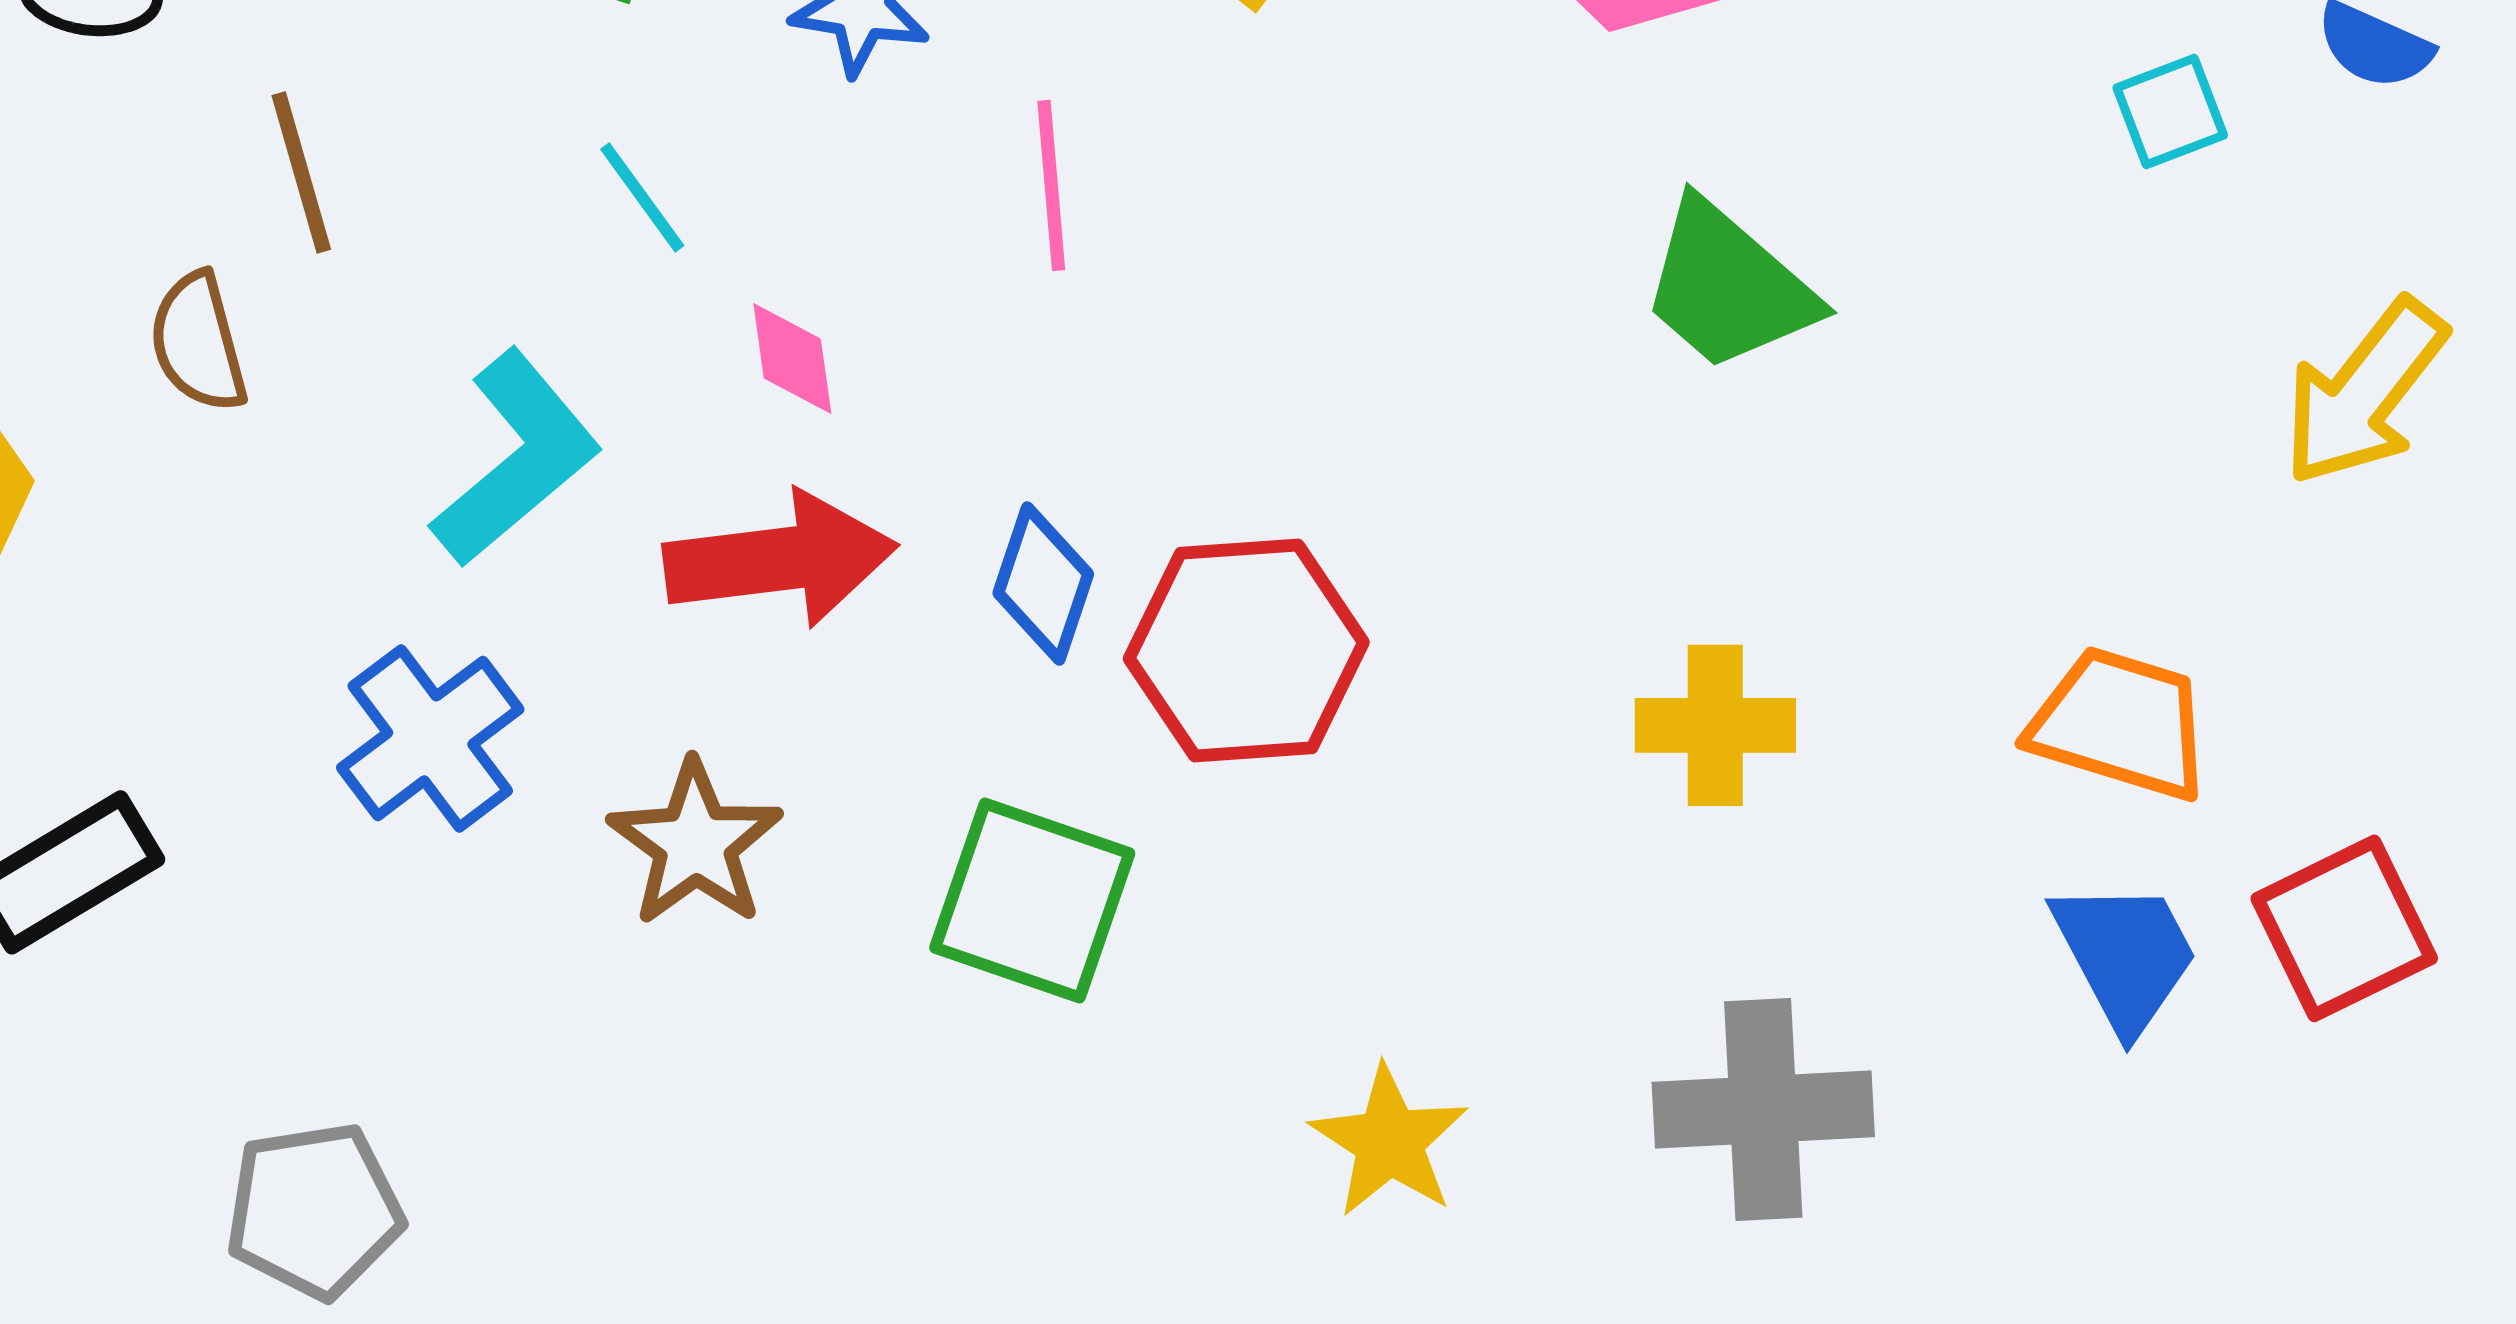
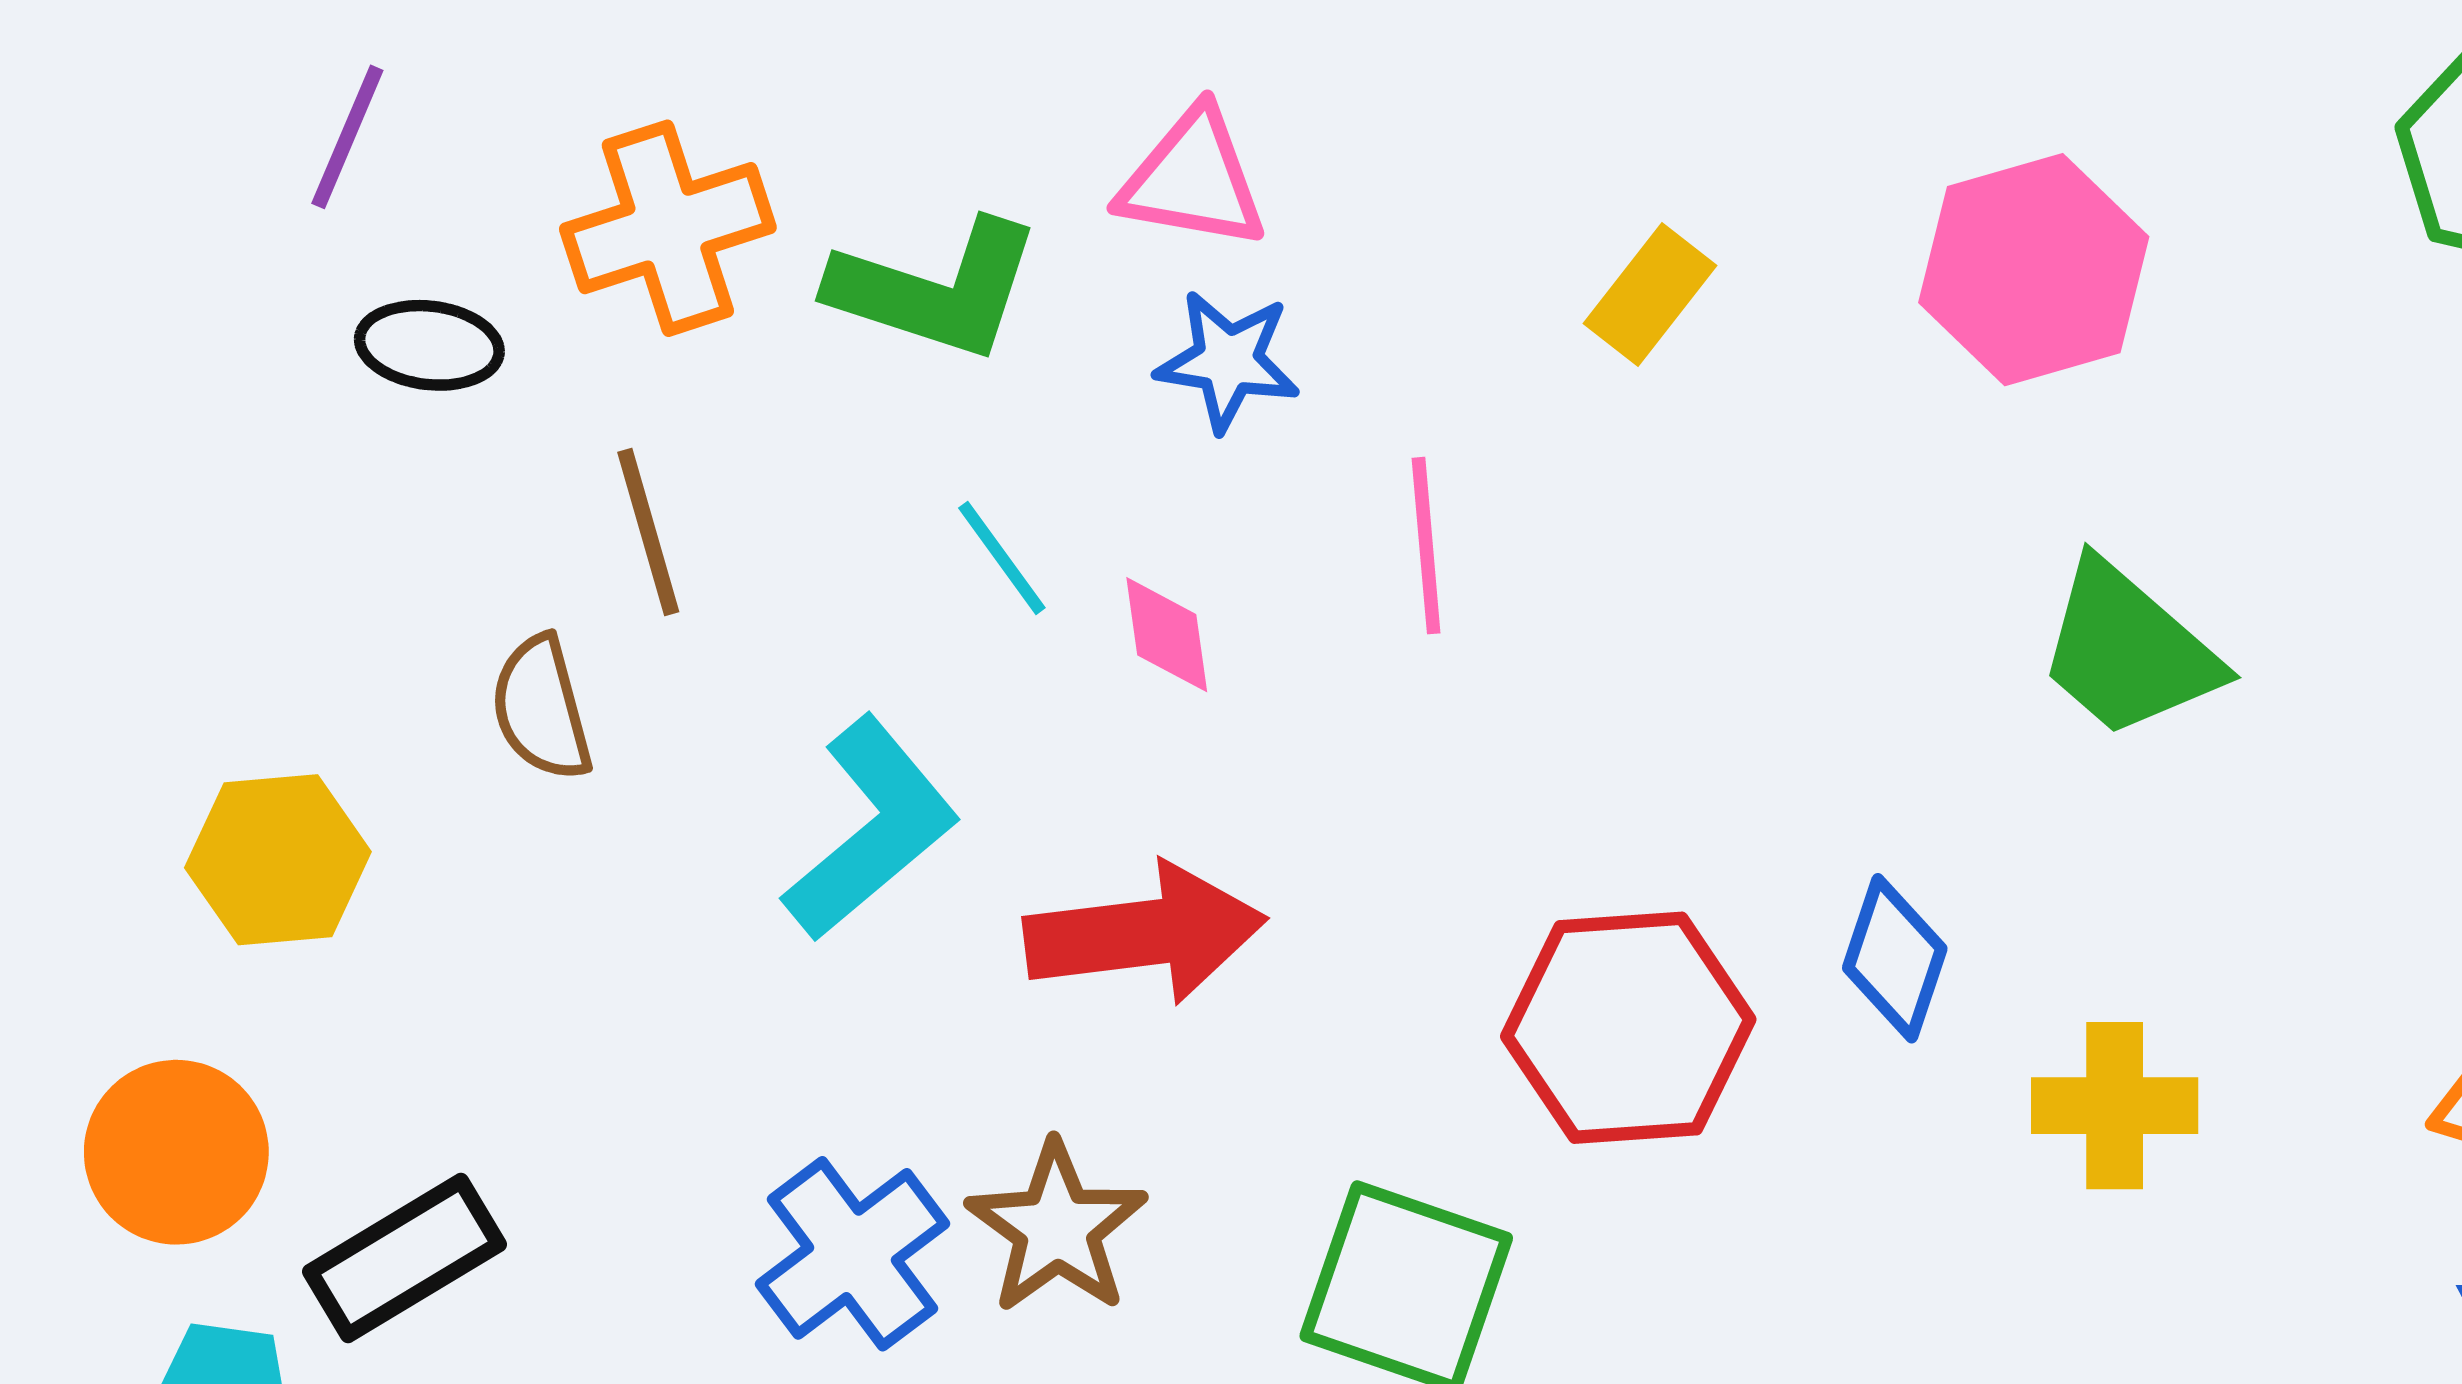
pink diamond: (792, 358) -> (1167, 635), moved
blue diamond: (1043, 583) -> (1895, 958), moved
blue cross: (430, 738) -> (852, 1254), moved

